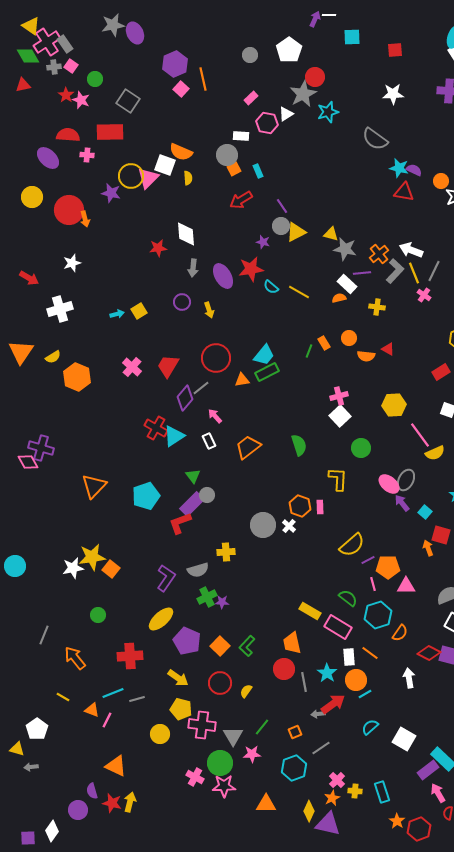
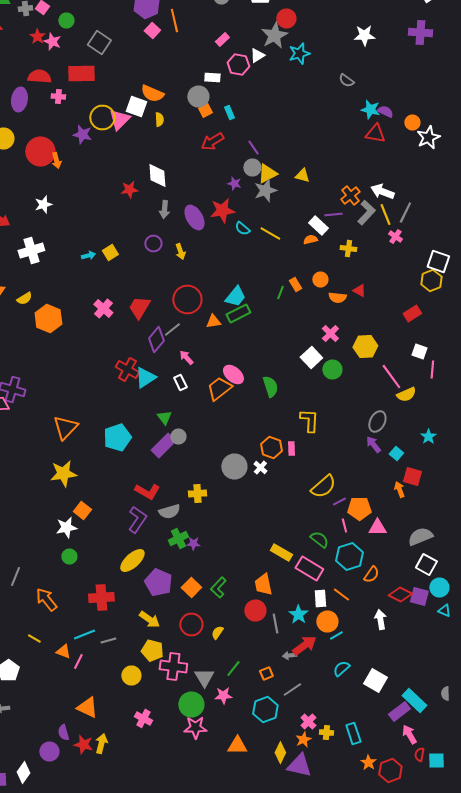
gray semicircle: (375, 139) -> (346, 80), size x0.6
purple ellipse: (48, 158) -> (19, 100), turned 55
gray star: (345, 249) -> (265, 190), moved, turned -30
pink cross: (339, 396) -> (330, 334), moved, turned -30
green circle: (361, 448) -> (332, 370), moved
pink ellipse: (389, 484) -> (233, 374), moved
red L-shape: (180, 523) -> (147, 492), moved, turned -130
yellow star: (92, 557) -> (63, 474), moved
white star: (73, 568) -> (66, 528), moved
pink cross: (195, 777) -> (143, 718), moved

